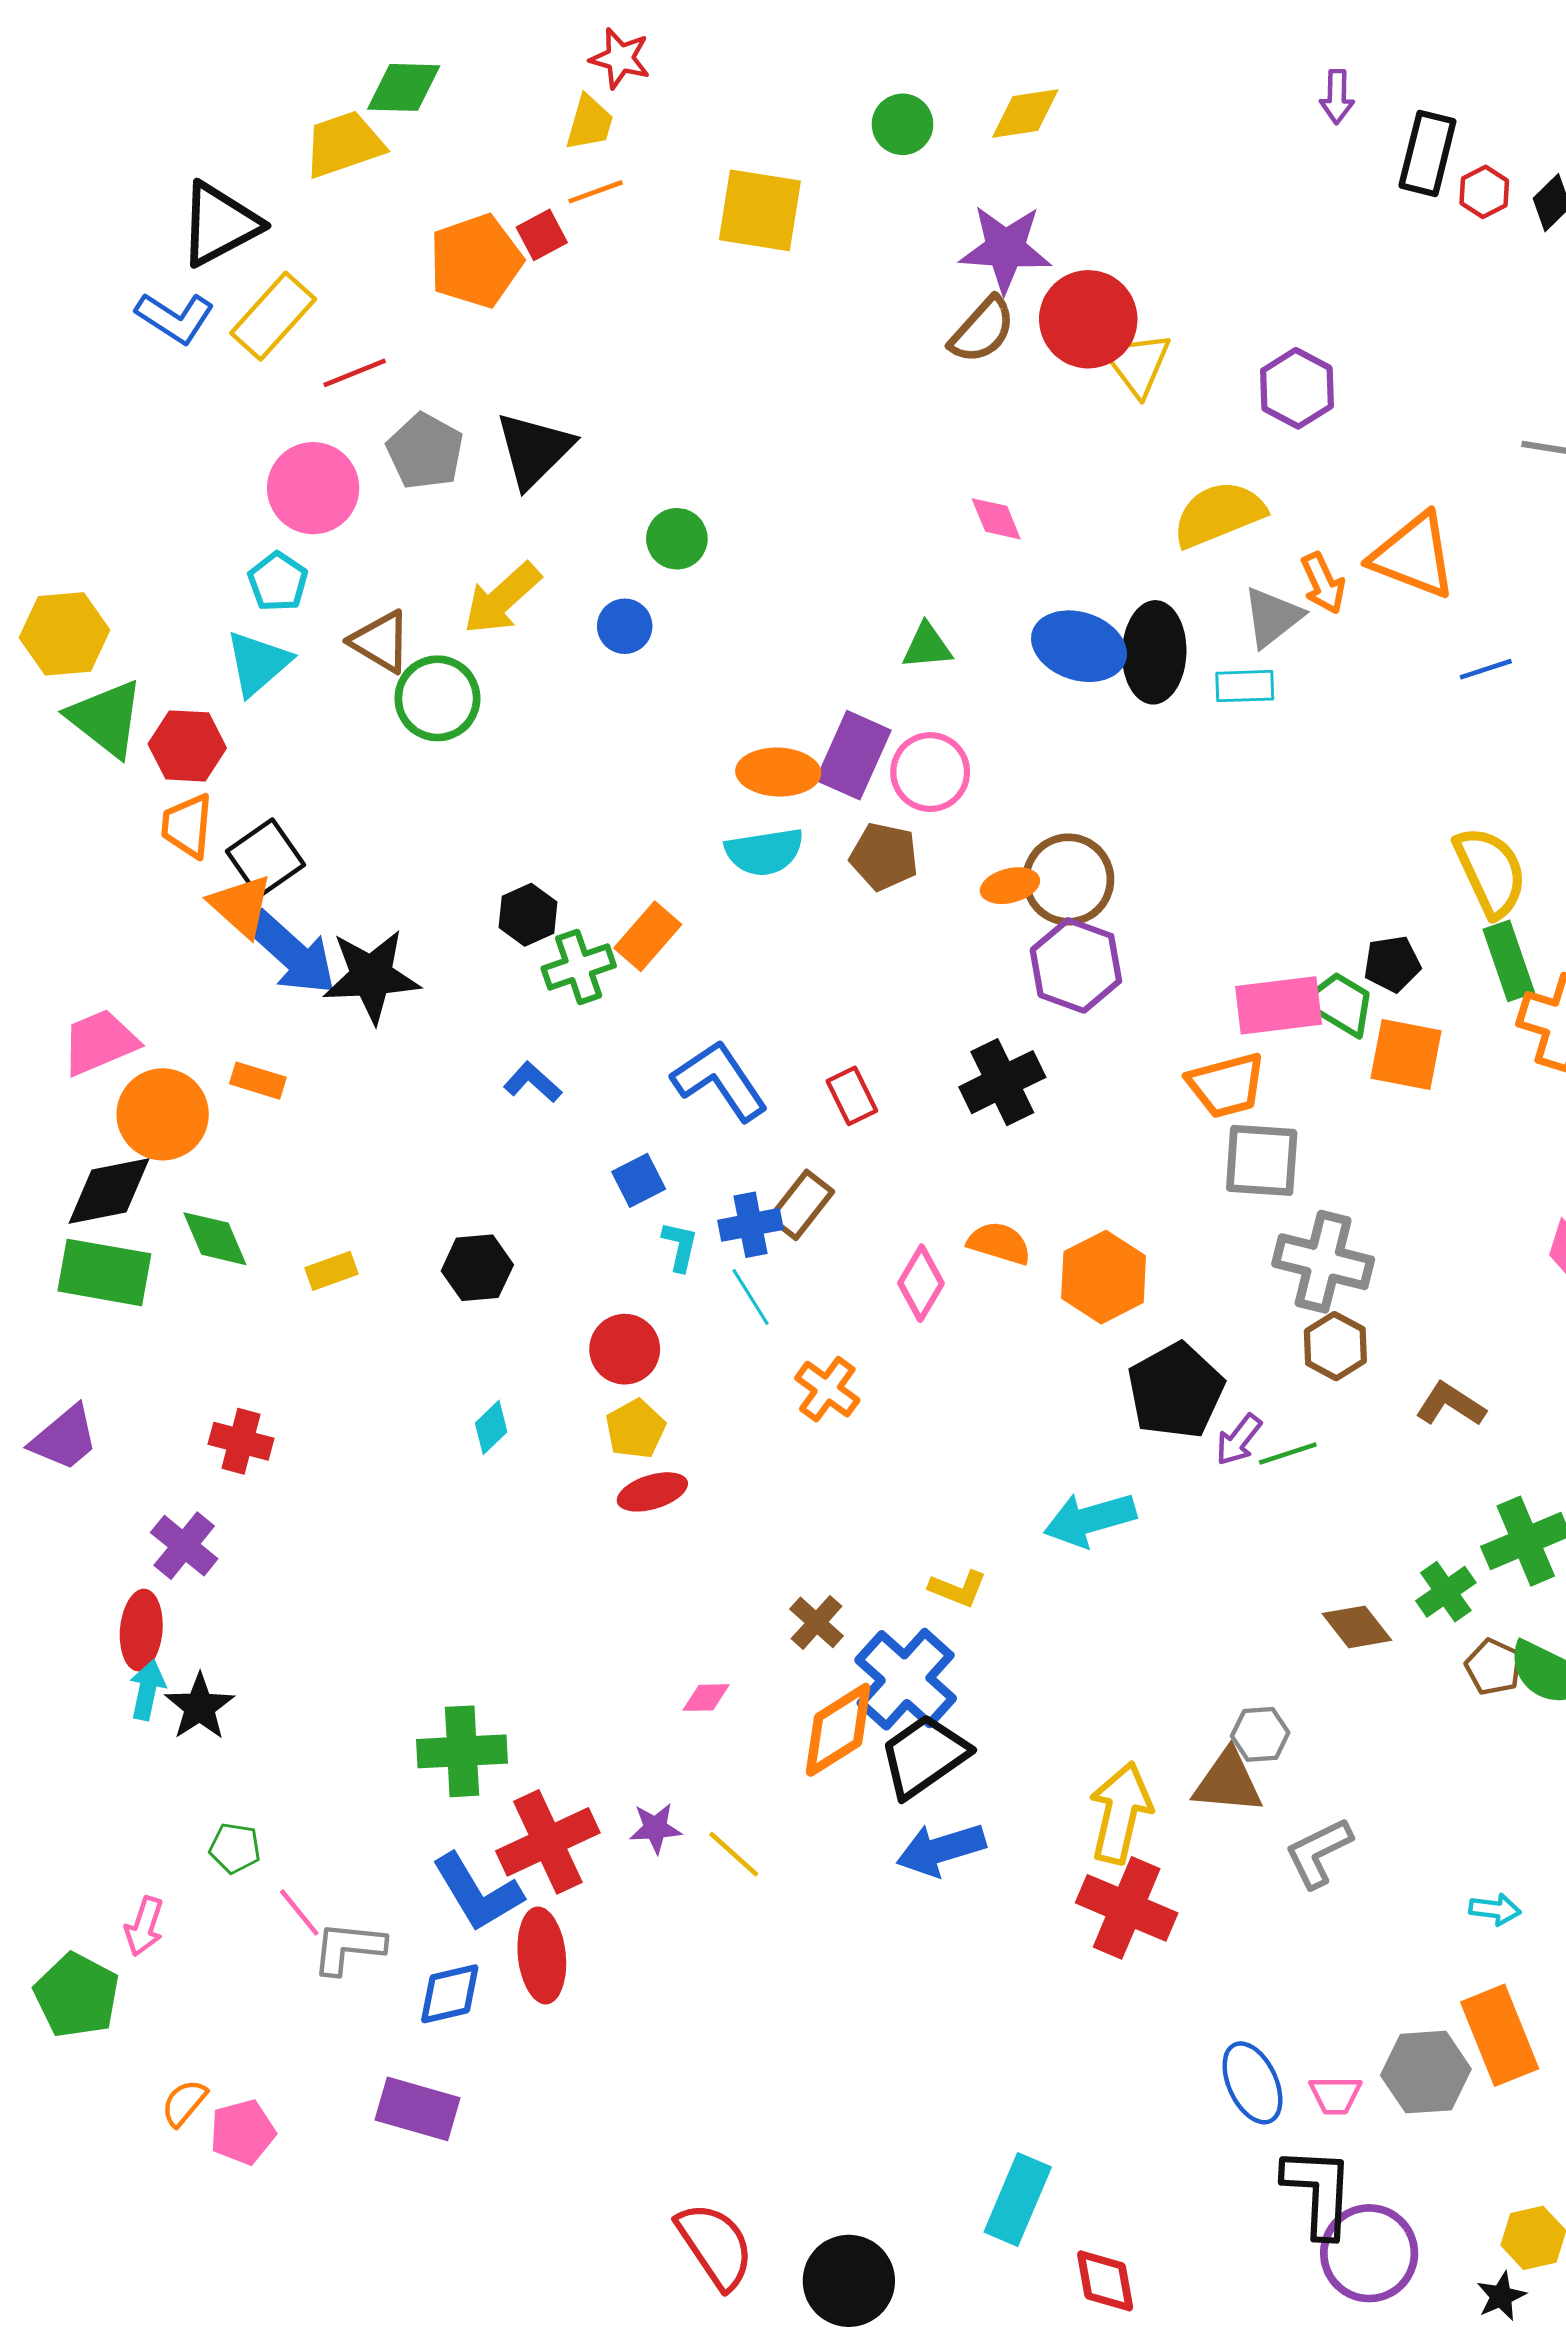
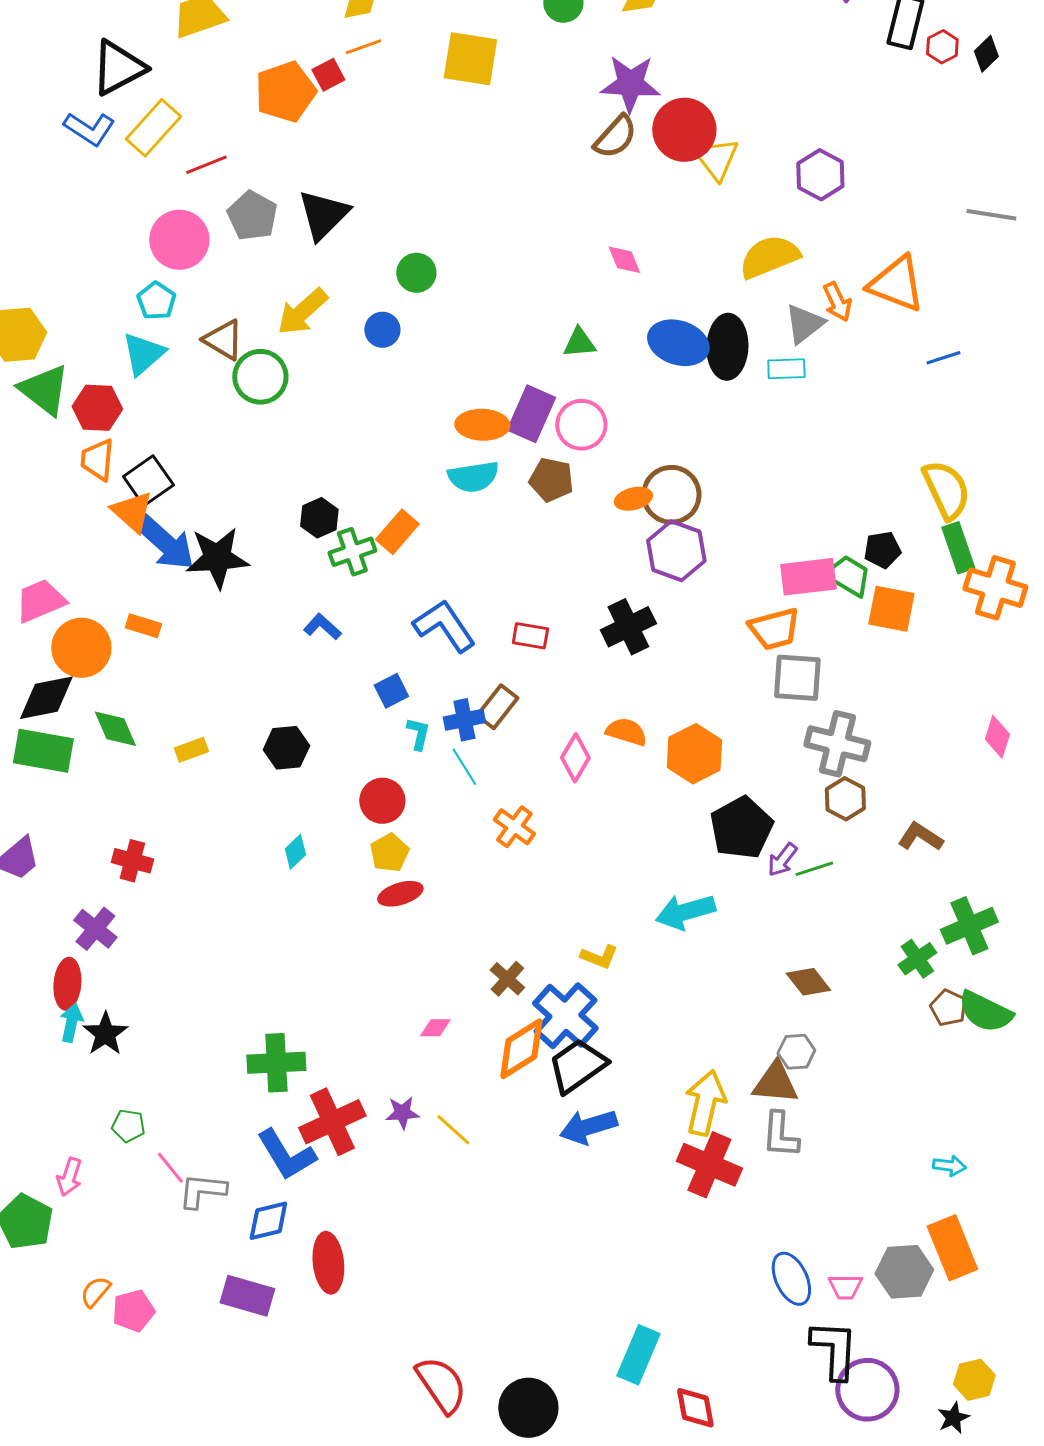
red rectangle: (852, 1096) -> (530, 636), turned -54
brown diamond: (1357, 1627) -> (808, 982), moved
gray L-shape: (1318, 1853) -> (780, 1135), moved, turned -60
red ellipse: (542, 1955) -> (328, 1263), moved

